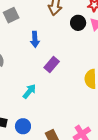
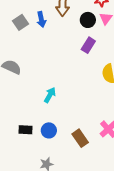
blue arrow: (35, 39) -> (41, 19), moved
purple rectangle: (52, 65) -> (88, 45), moved

